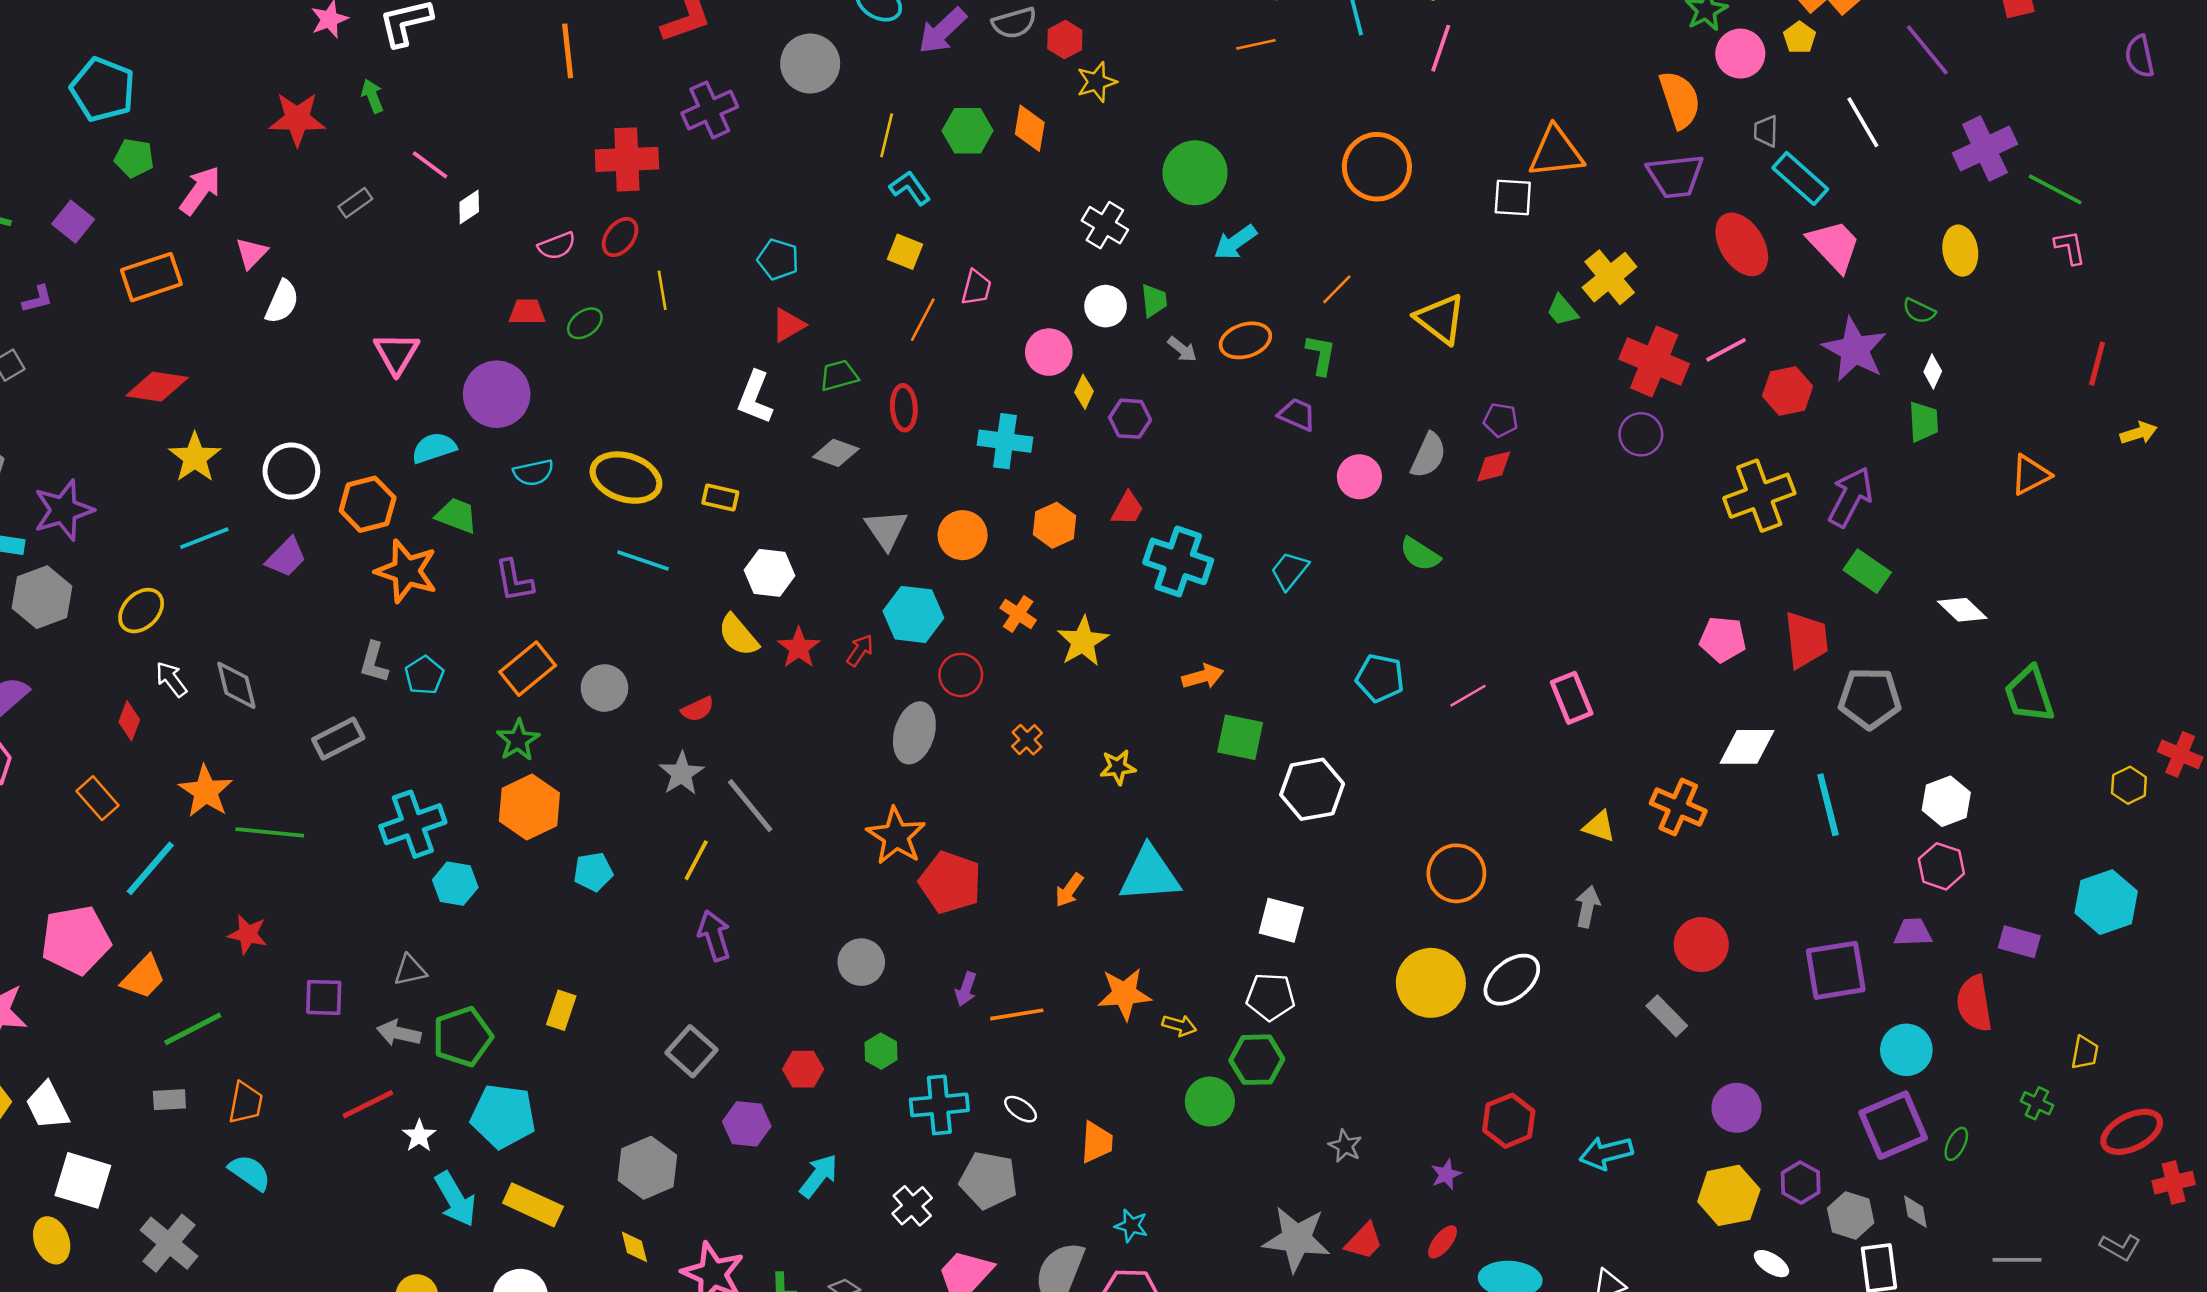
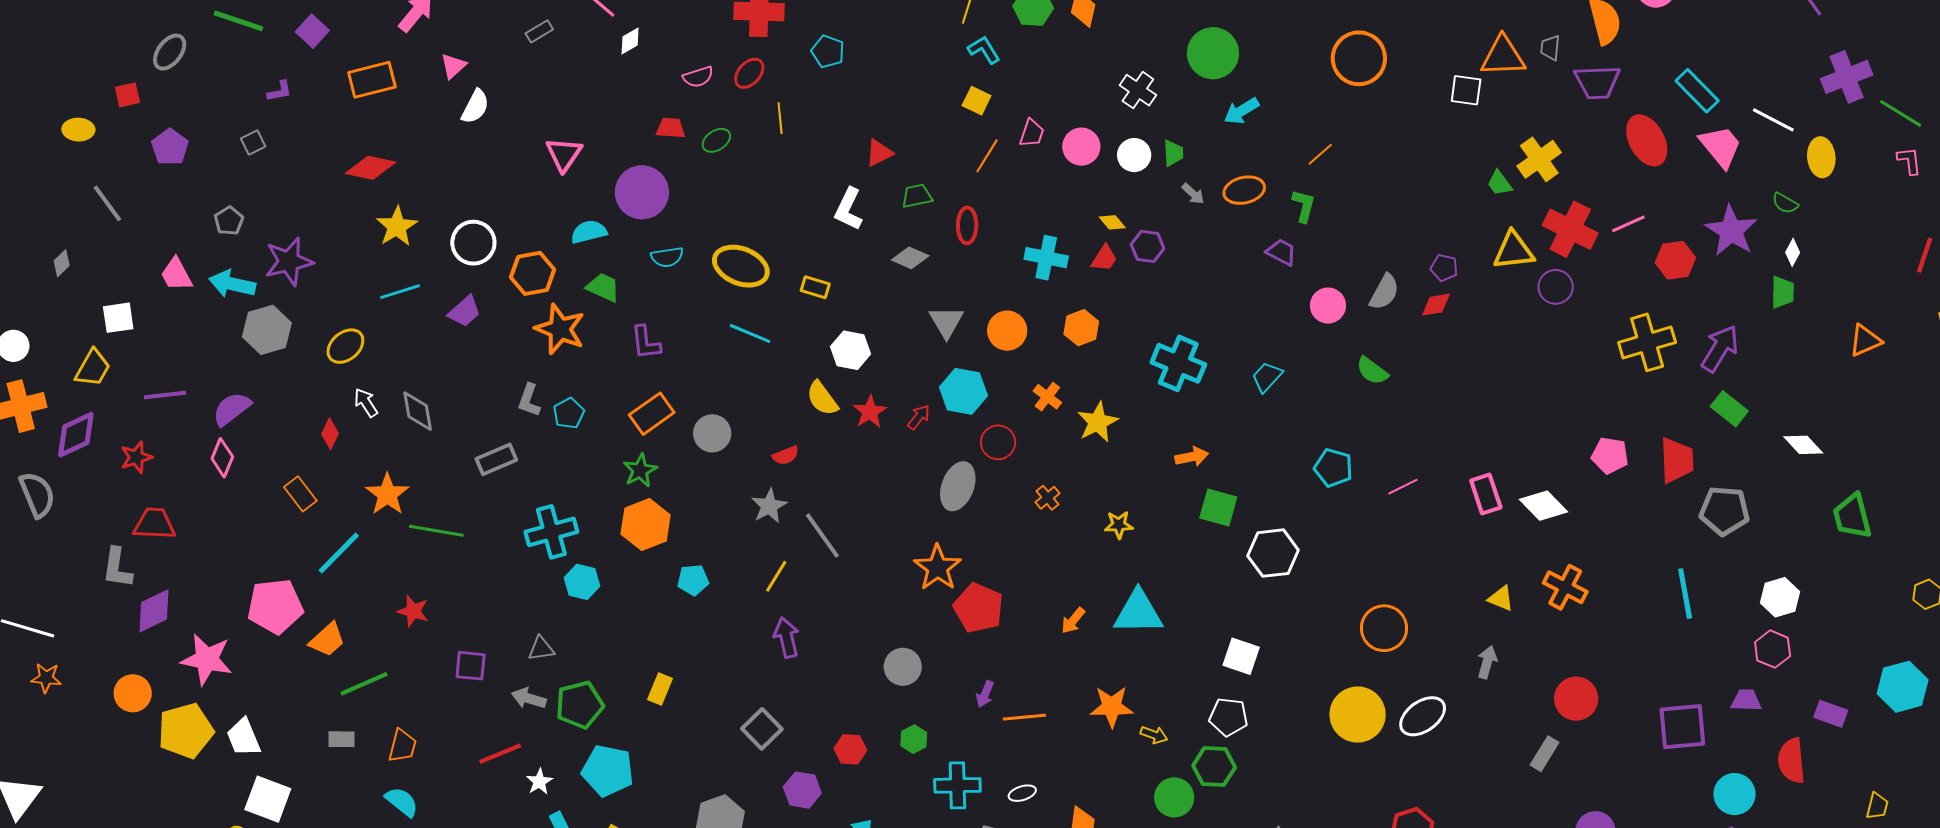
white line: (1863, 122) -> (1773, 120), moved, turned -36
gray trapezoid: (1766, 131) -> (1550, 48), moved
cyan pentagon: (778, 259) -> (828, 51), moved
yellow triangle: (1440, 319) -> (1514, 251), moved, turned -48
pink circle: (1049, 352) -> (1081, 147), moved
yellow diamond: (1084, 392) -> (1112, 222), turned -68
red trapezoid: (1127, 509) -> (1104, 258), moved
white diamond: (1747, 747) -> (1543, 506), moved, turned 42
gray rectangle: (1667, 1016) -> (1545, 754), turned 72
white ellipse: (1021, 1109) -> (1022, 793), turned -56

